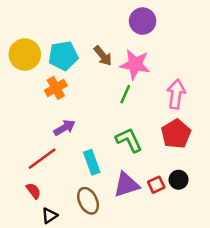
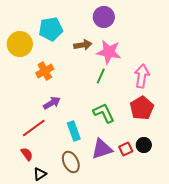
purple circle: (143, 21) -> (104, 17), moved
cyan pentagon: (63, 56) -> (51, 29), moved
brown arrow: (103, 56) -> (83, 45), turned -60

